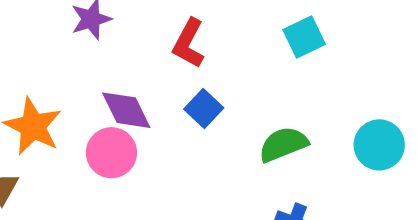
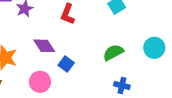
blue square: (204, 108) -> (66, 64), moved
pink circle: (111, 153) -> (40, 82), moved

